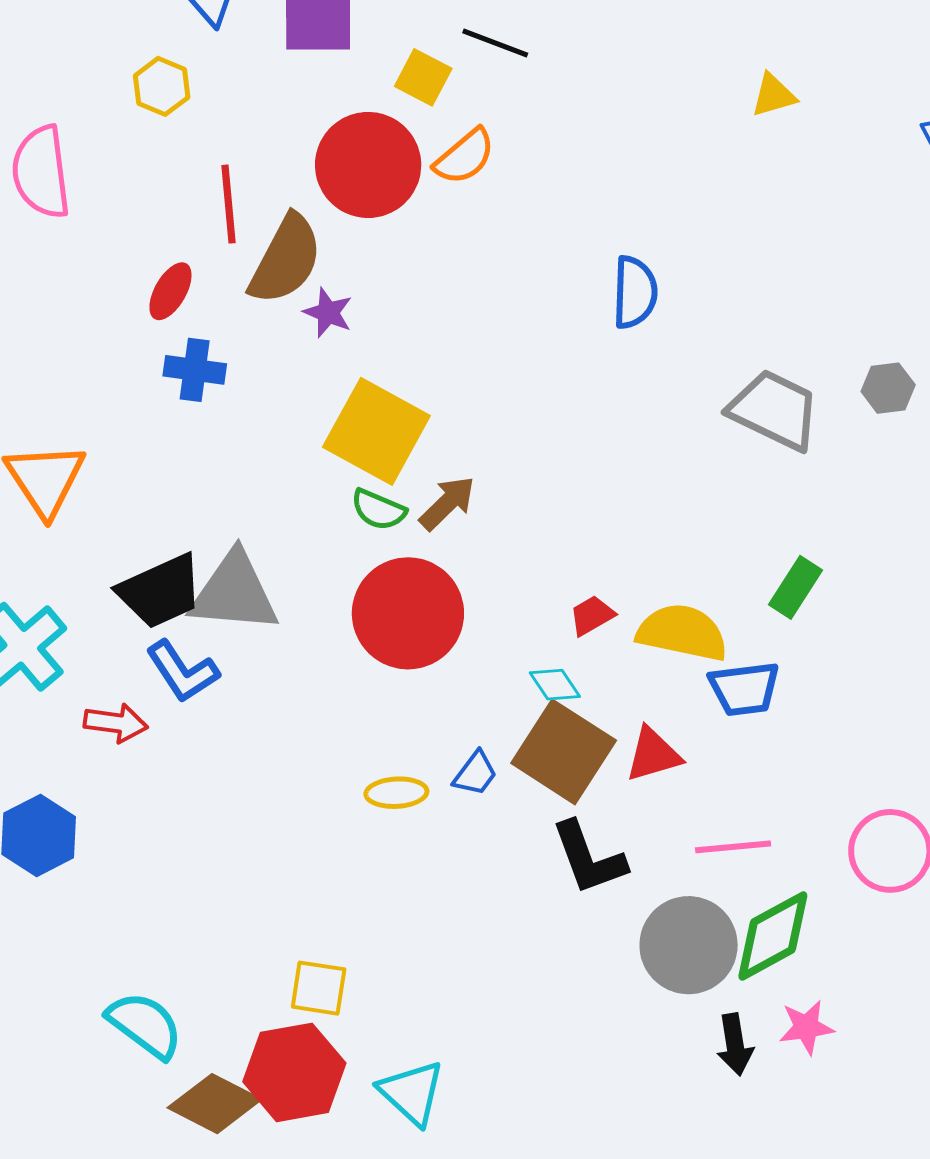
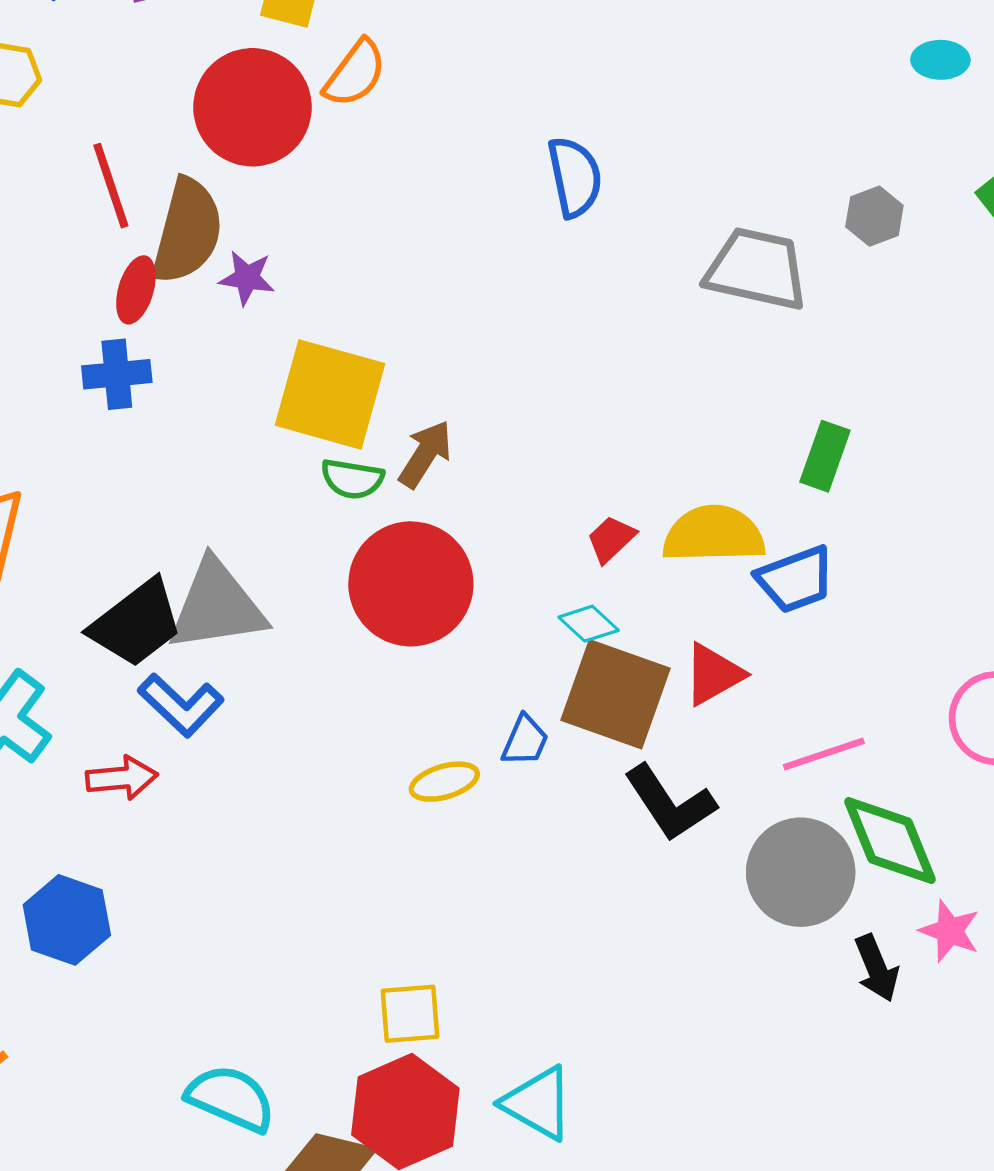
red ellipse: (170, 291) -> (136, 290), moved
green diamond: (773, 936) -> (890, 841), turned -70
pink star: (806, 1027) -> (950, 931), turned -30

